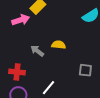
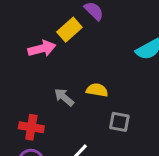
gray square: (85, 70) -> (119, 122), moved

